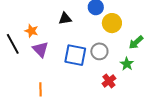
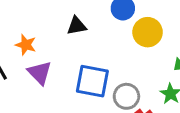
gray circle: (99, 51) -> (126, 96), moved

